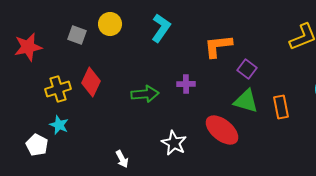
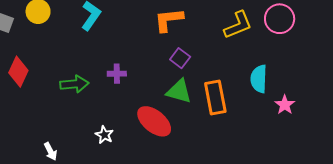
orange L-shape: (218, 46) -> (169, 20), moved
orange rectangle: (281, 107) -> (215, 97), size x1.4
white star: (174, 143) -> (104, 135), size x0.7

